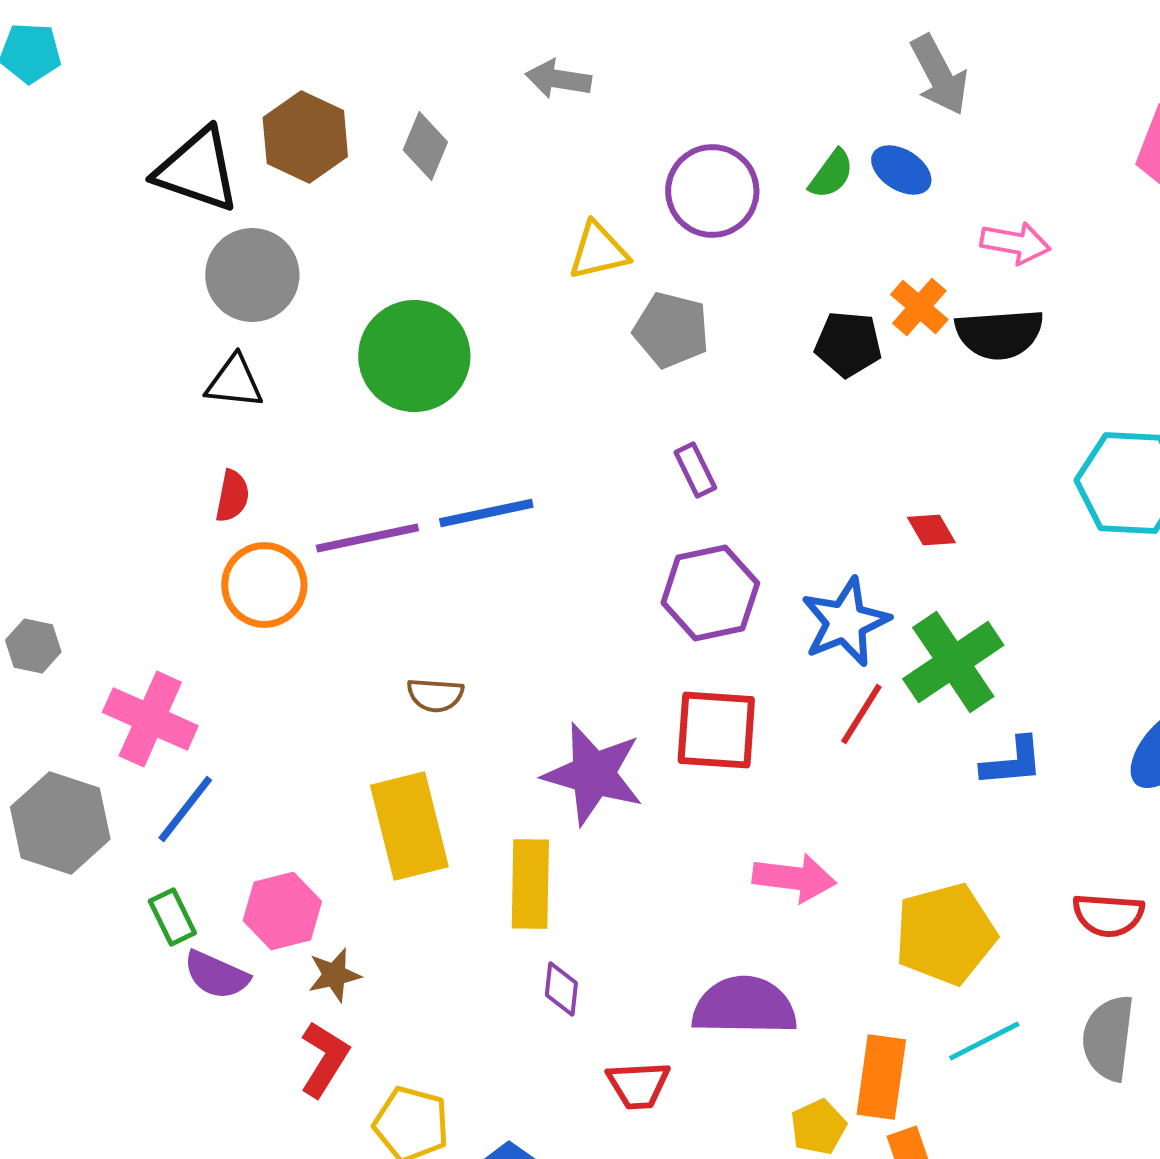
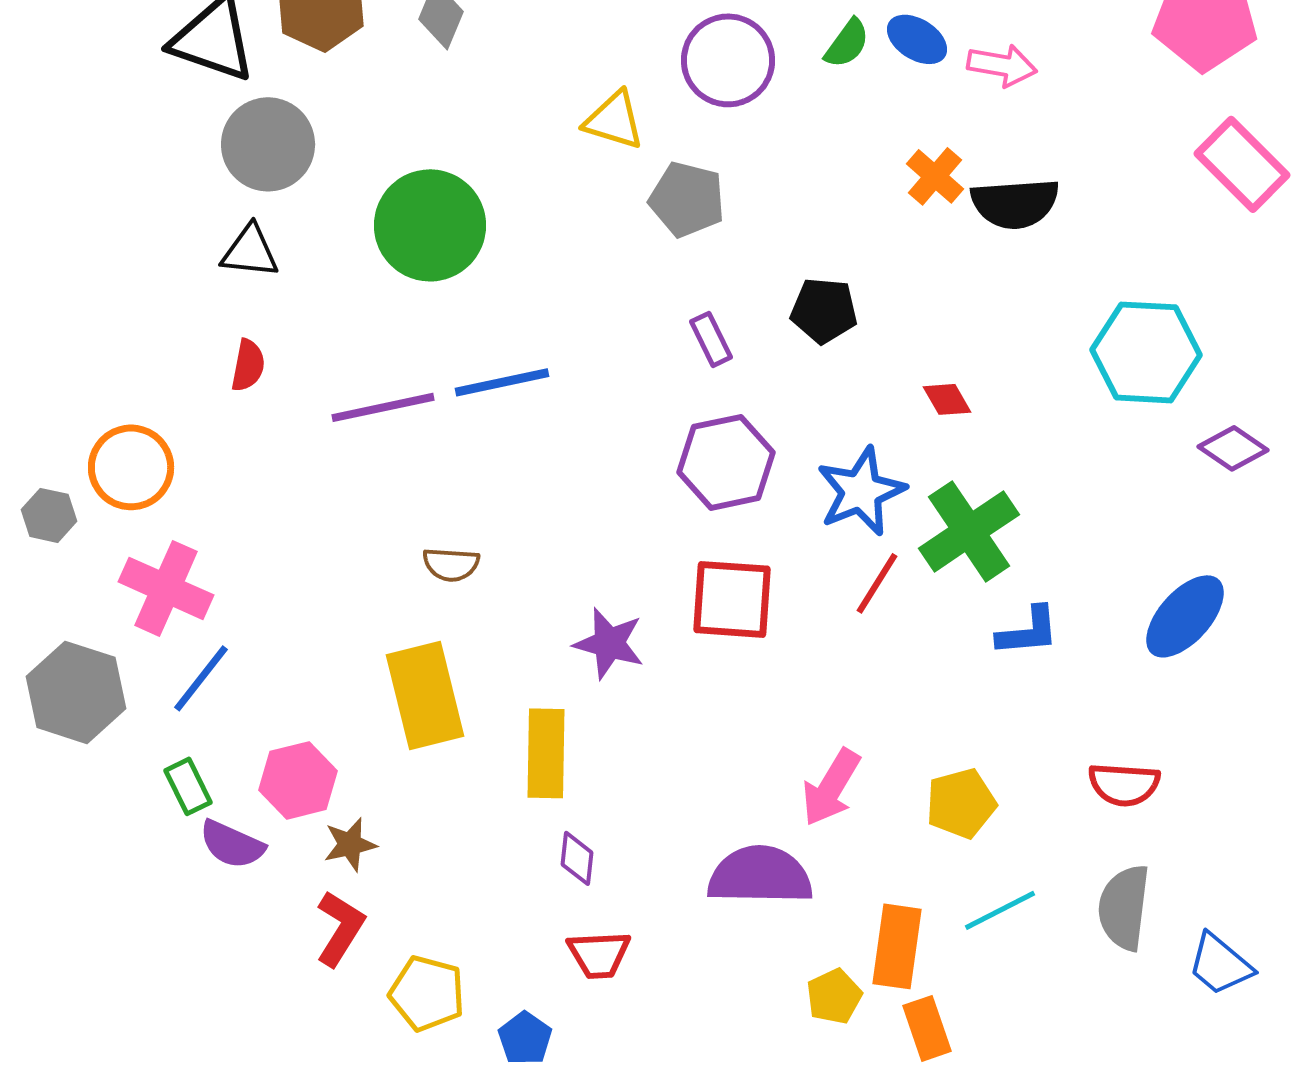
pink arrow: (1015, 243) -> (1002, 65), moved
yellow triangle: (598, 251) -> (614, 120), turned 30
black pentagon: (848, 344) -> (824, 310), moved
orange circle: (264, 585) -> (131, 467), moved
purple star: (593, 774) -> (609, 643), size x0.7
pink arrow: (794, 878) -> (831, 787), moved, turned 114
yellow pentagon: (945, 934) -> (961, 803), size x0.7
red trapezoid: (638, 1085) -> (599, 954), moved

